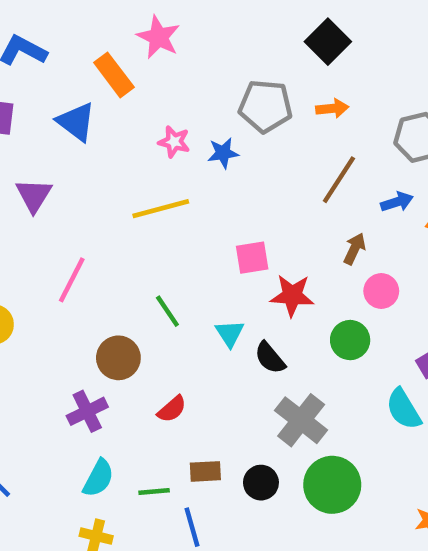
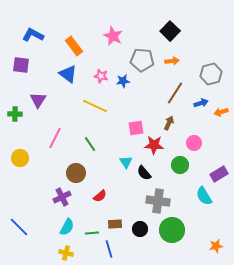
pink star: (159, 37) -> (113, 36), moved
blue triangle: (76, 122) -> (68, 74), moved
yellow line: (161, 209) -> (95, 106), turned 40
brown arrow: (355, 249) -> (169, 123), moved
green line: (167, 311) -> (90, 144), moved
gray cross: (301, 420) -> (158, 201), turned -30

